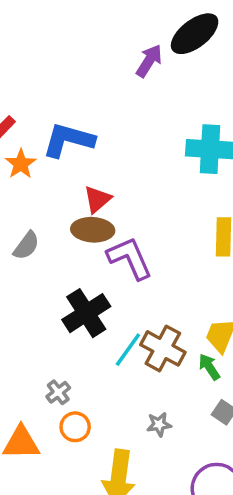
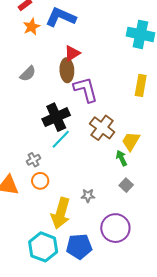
brown ellipse: (93, 230) -> (67, 70), turned 75
brown cross: (163, 348) -> (102, 128), moved
cyan line: (128, 350) -> (61, 139), moved
gray star: (159, 424) -> (88, 196), moved

